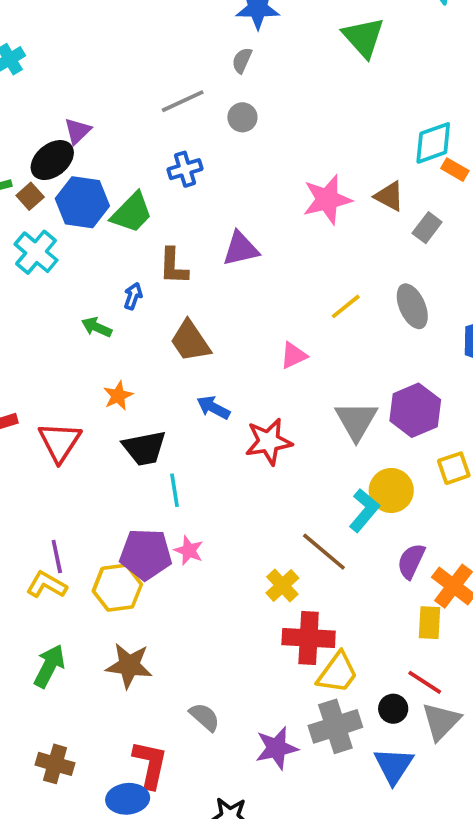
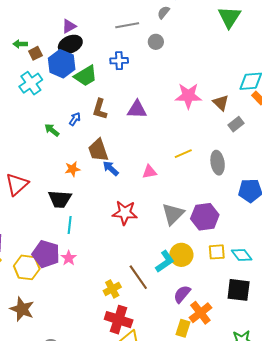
black ellipse: (52, 160) -> (70, 44), moved
orange star: (118, 396) -> (72, 169), moved
blue arrow: (213, 408) -> (111, 168), moved

